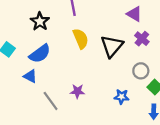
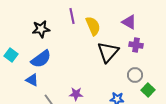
black star: (40, 21) -> (41, 29), turned 30
yellow semicircle: (81, 39) -> (93, 26), moved
purple cross: (142, 39) -> (136, 45), turned -32

